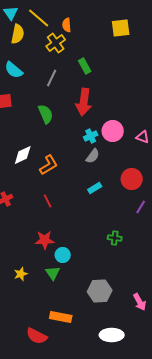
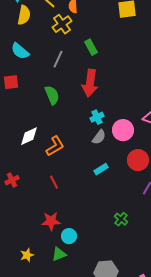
pink circle: (113, 131) -> (123, 130), moved
green cross: (115, 238) -> (121, 219), turned 32
green triangle: (53, 273) -> (59, 254), turned 42

